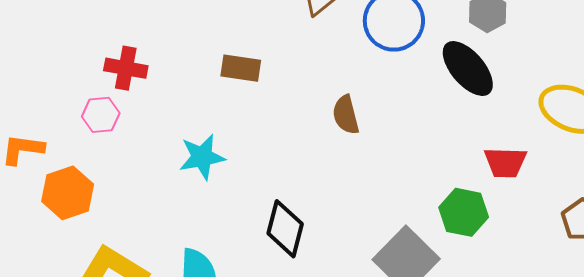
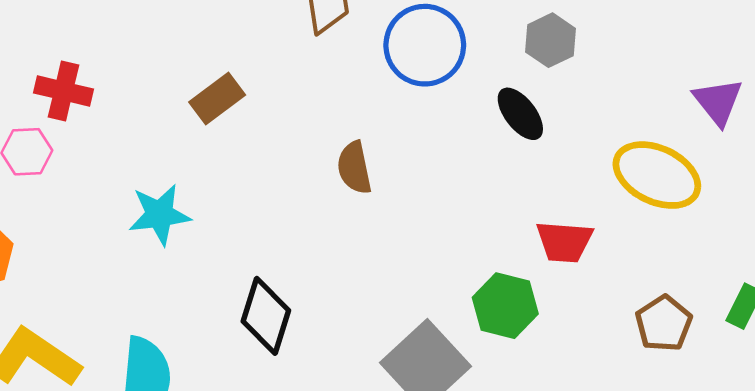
brown rectangle: (241, 68) -> (217, 98), turned -48
black ellipse: (468, 69) -> (520, 114), size x0.7

